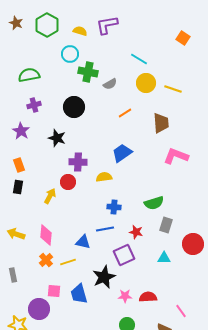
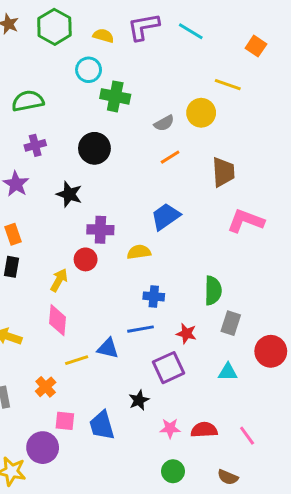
cyan line: (139, 59) -> (191, 31), moved
gray semicircle: (110, 84) -> (164, 123), moved
yellow line: (173, 89) -> (228, 85), moved
green semicircle: (154, 203) -> (213, 291), turned -72
pink diamond: (46, 235) -> (57, 320), moved
orange cross: (46, 260) -> (46, 387), moved
yellow line: (68, 262) -> (77, 360), moved
black star: (104, 277) -> (139, 400), size x0.6
pink line: (181, 311) -> (247, 436), moved

